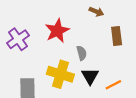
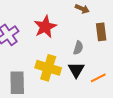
gray semicircle: (82, 53) -> (78, 48), moved, turned 32

